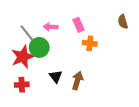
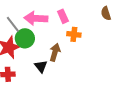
pink arrow: (51, 27) -> (36, 18), size x1.6
brown arrow: (77, 81) -> (55, 52), moved

